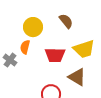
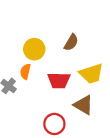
brown semicircle: (66, 21) -> (71, 42), turned 70

